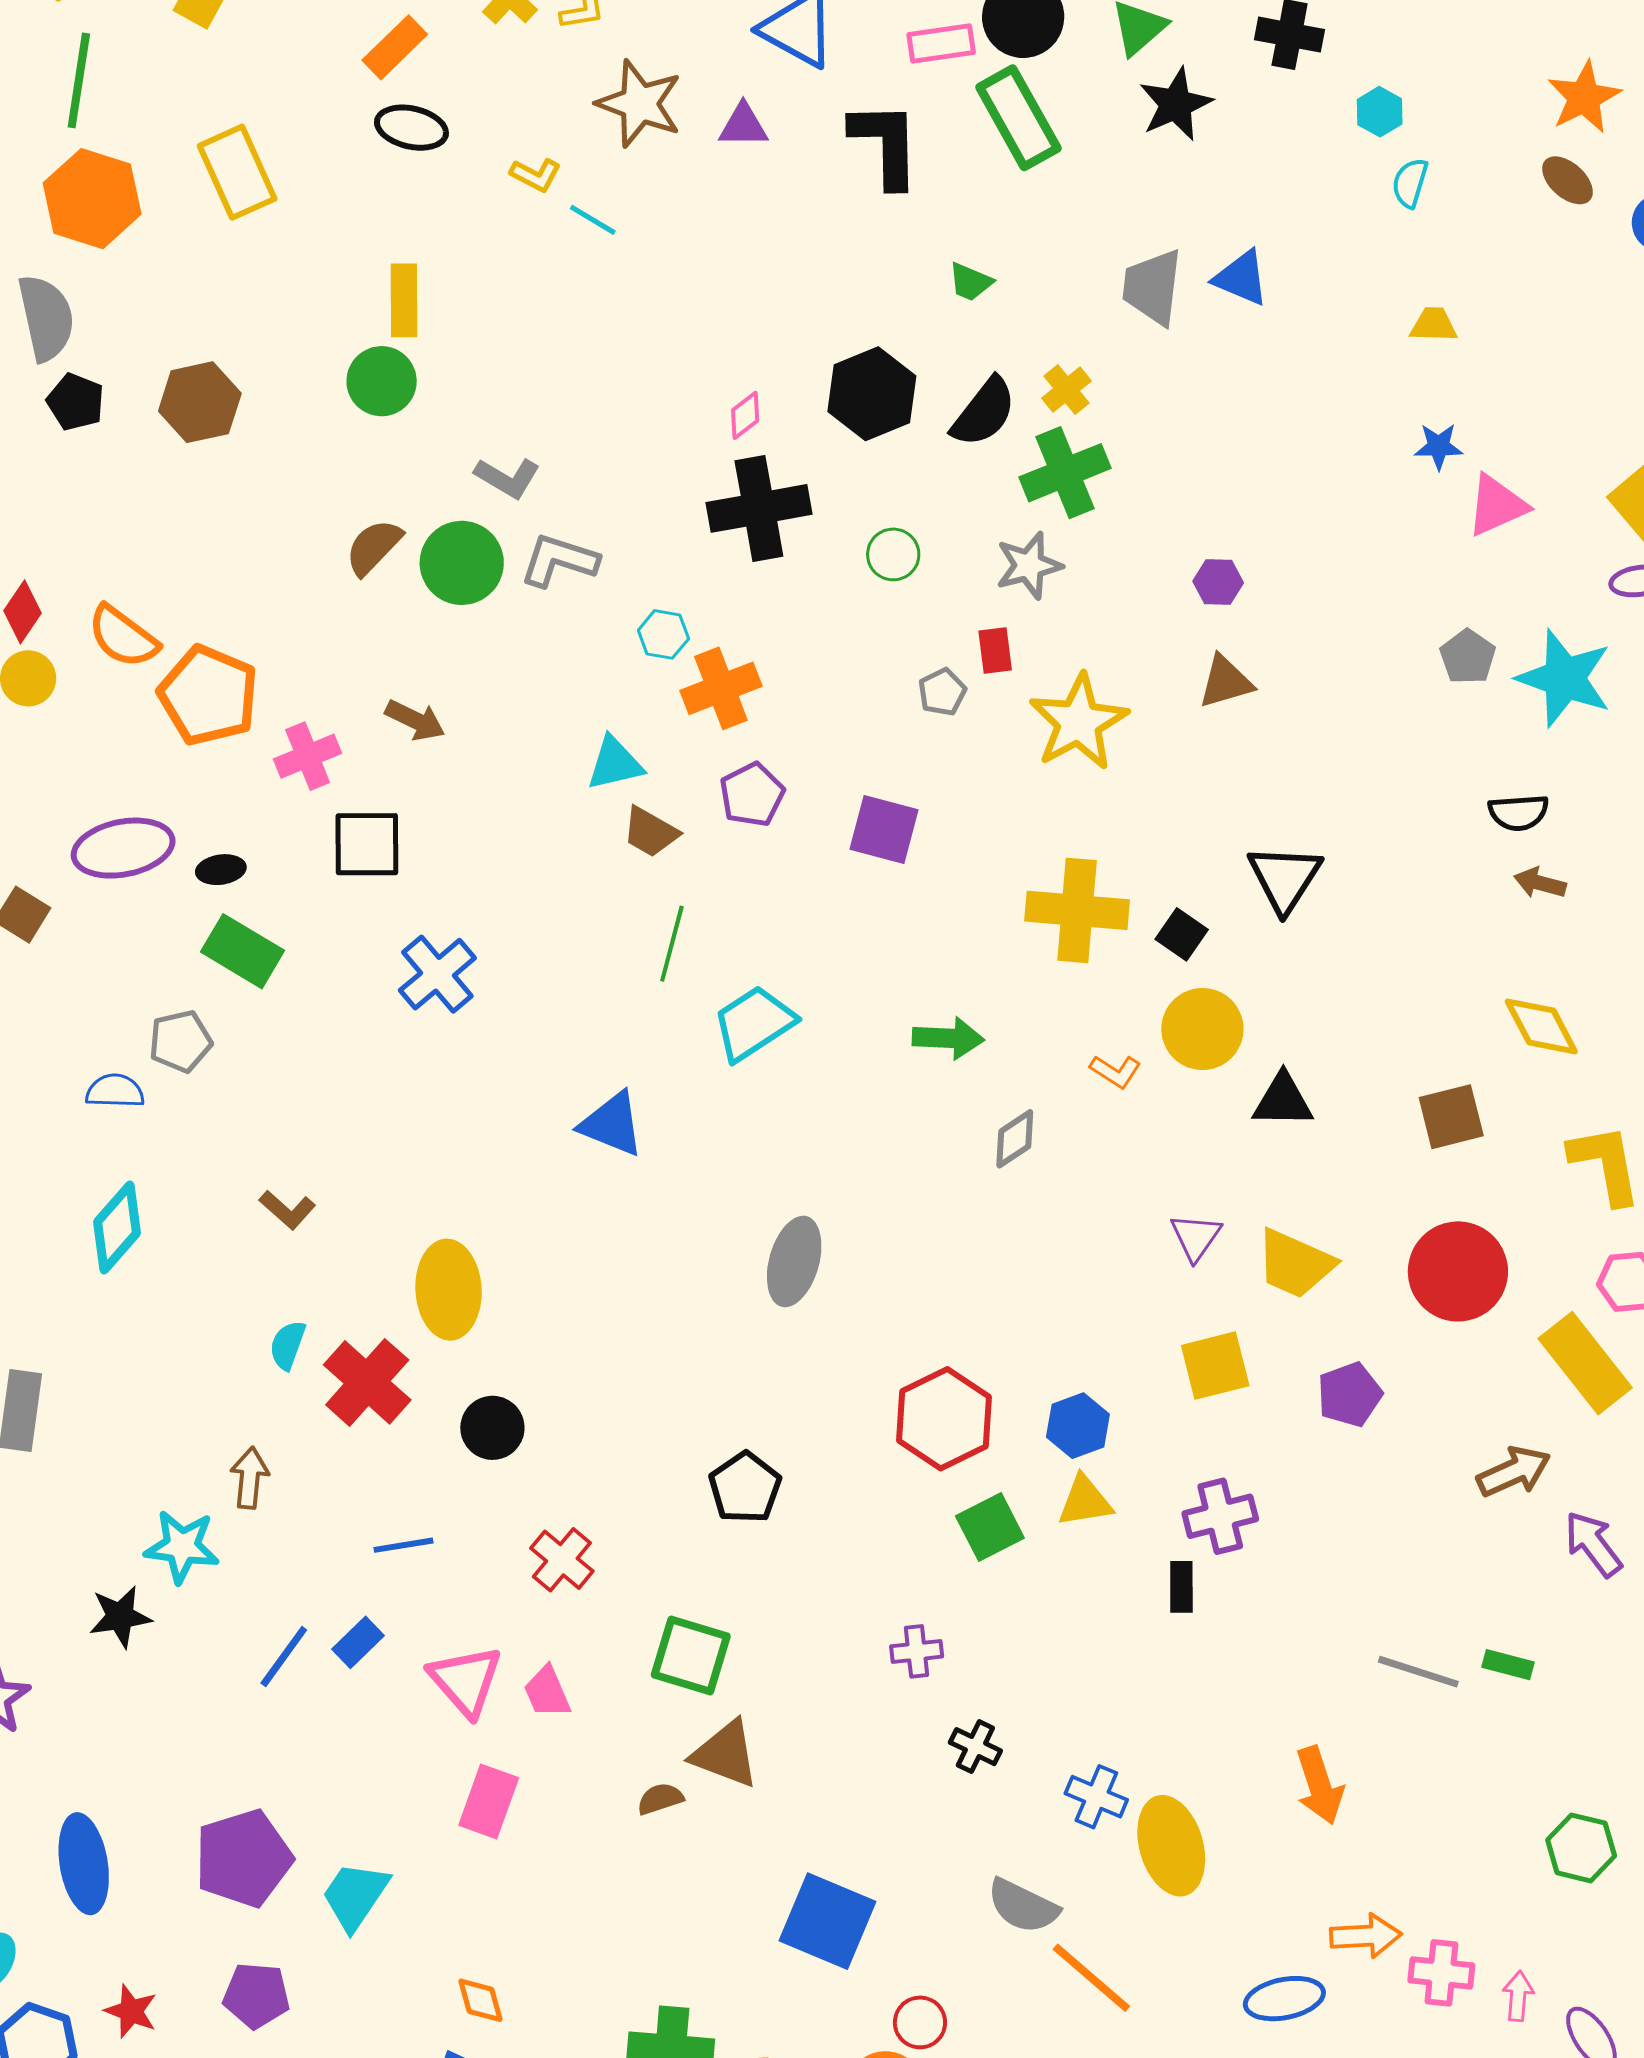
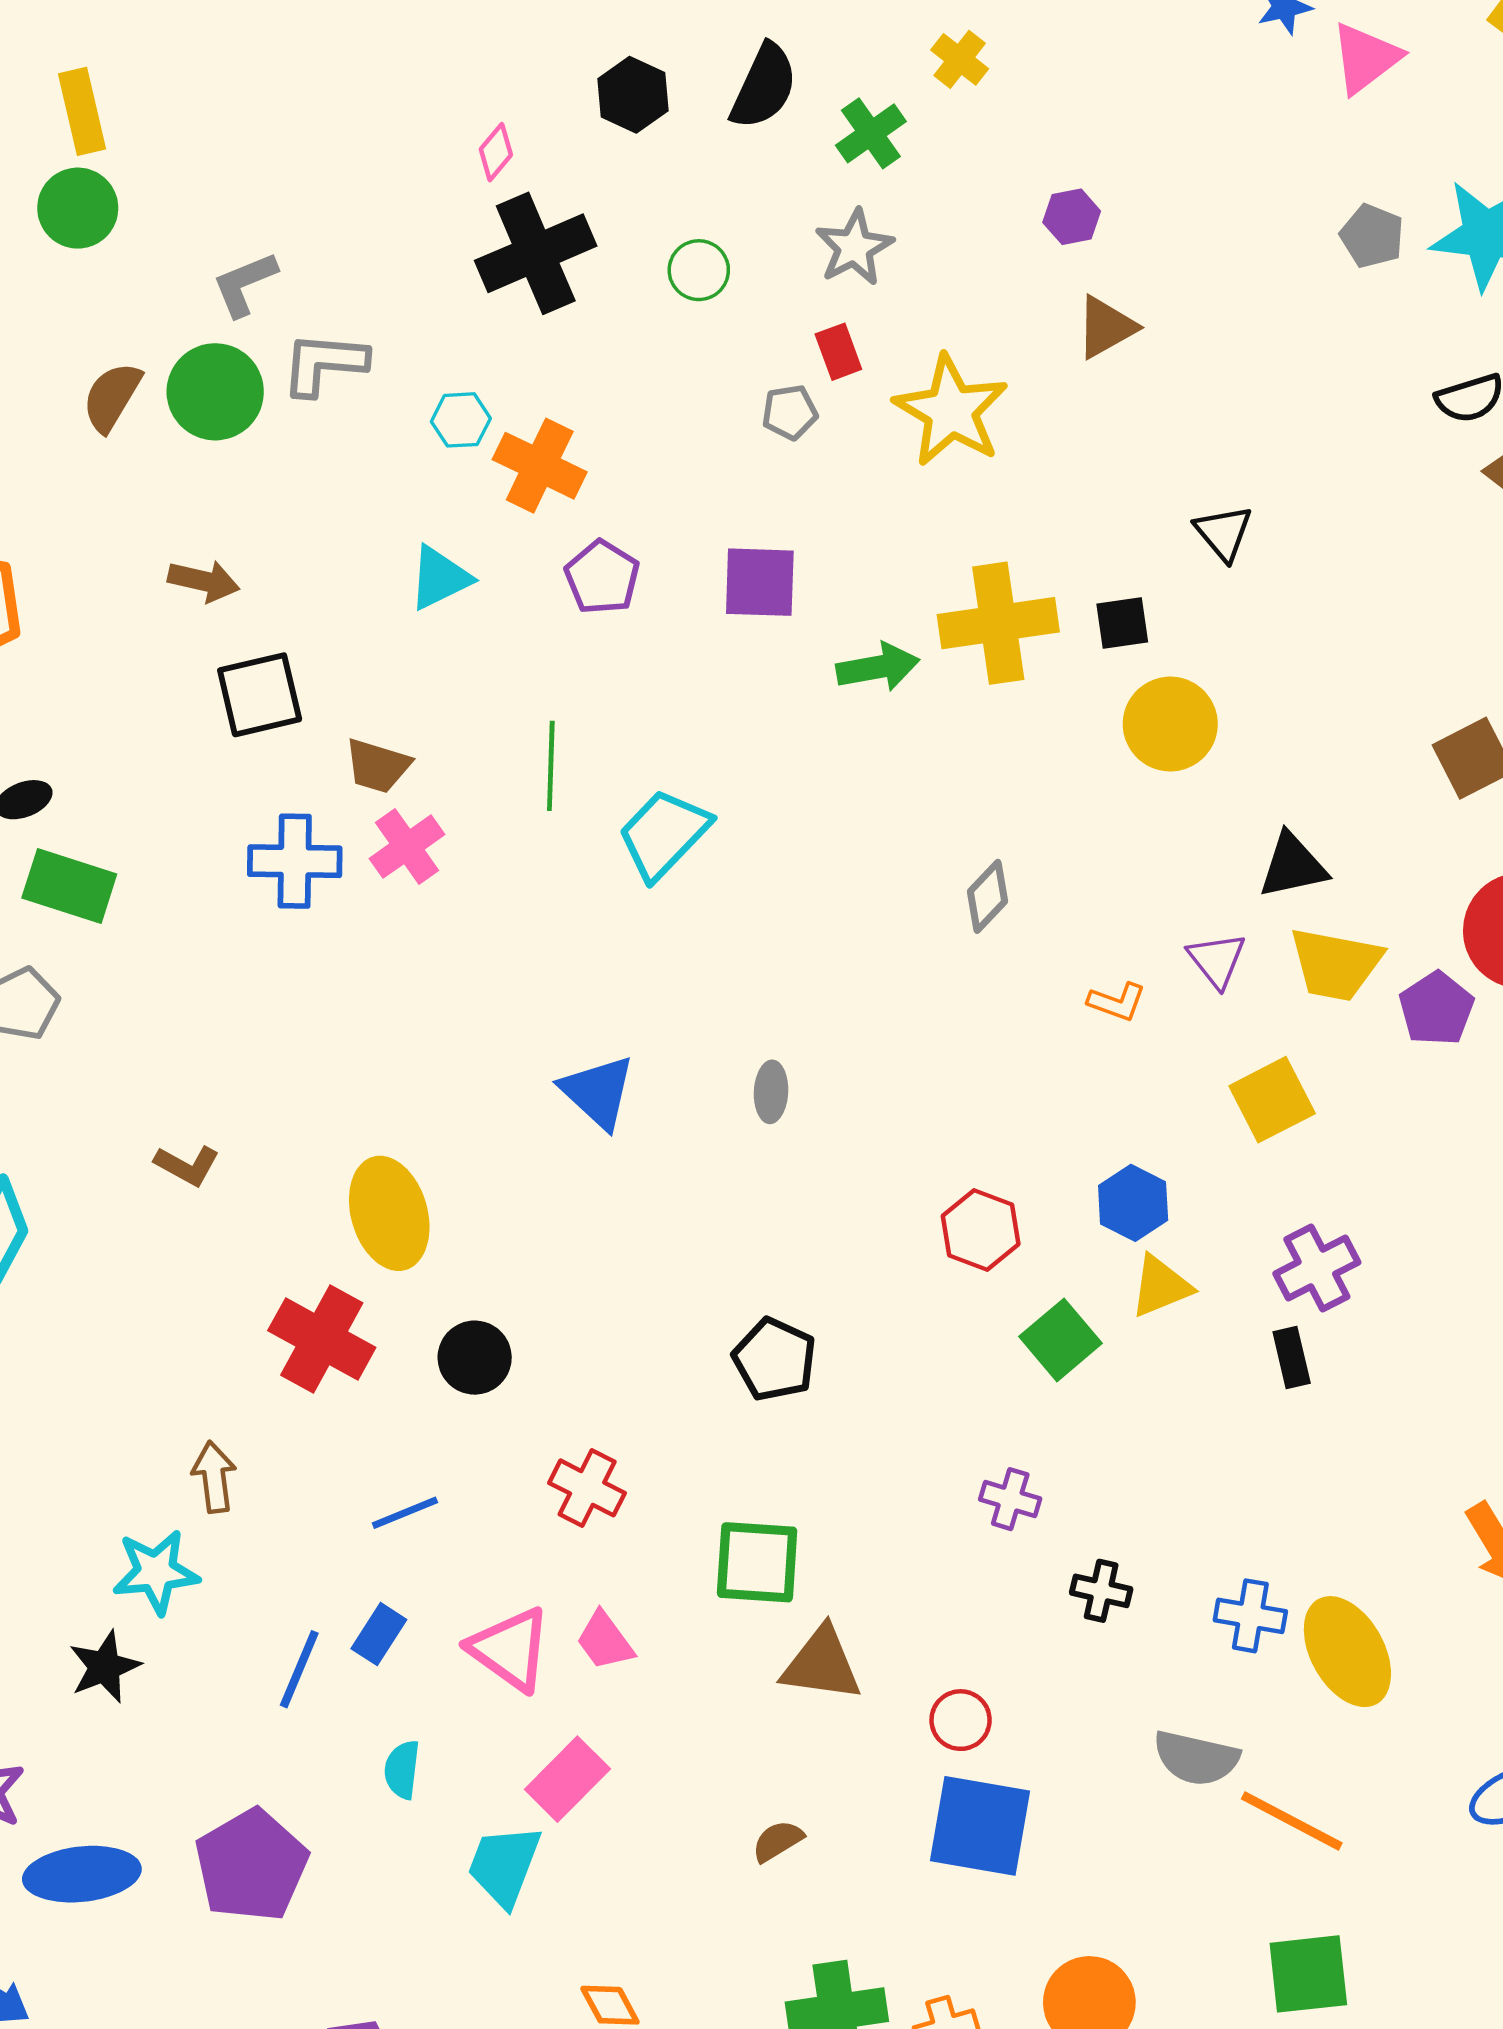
yellow cross: (1067, 390) -> (960, 59), moved
black hexagon: (872, 394) -> (633, 95), size x0.7
green cross: (1065, 473) -> (871, 133), size x0.7
gray L-shape: (507, 478) -> (245, 284), turned 140
orange cross: (721, 688) -> (540, 466), turned -30
gray pentagon: (942, 692) -> (790, 412), turned 30
pink cross: (308, 756) -> (407, 846), moved
brown trapezoid: (650, 832) -> (378, 766), moved
black square: (367, 844) -> (260, 695), moved
black triangle: (1285, 878) -> (1224, 533), size x0.7
black square: (1182, 934) -> (1122, 623), turned -30
blue cross: (437, 974) -> (295, 861), turned -36
green arrow: (948, 1038) -> (878, 667), moved
orange L-shape: (1115, 1071) -> (1117, 1002), moved
black triangle: (1283, 1100) -> (1293, 866), moved
blue triangle: (612, 1124) -> (598, 1092), moved, turned 34
gray ellipse: (794, 1261) -> (771, 1092), size x0.6
cyan semicircle: (287, 1345) -> (402, 1770), moved
purple pentagon: (1350, 1395) -> (1436, 1009), moved
red hexagon: (944, 1419) -> (981, 1230), size x0.7
purple cross: (917, 1651) -> (1010, 1499), turned 36
brown semicircle: (660, 1799) -> (778, 1841), moved
pink rectangle: (489, 1801) -> (567, 1779), turned 38
purple pentagon: (243, 1858) -> (251, 1865), moved
blue ellipse: (84, 1864) -> (82, 1874), moved, turned -74
cyan trapezoid: (355, 1896) -> (504, 1865), moved
red circle: (920, 2022) -> (961, 1720), moved

